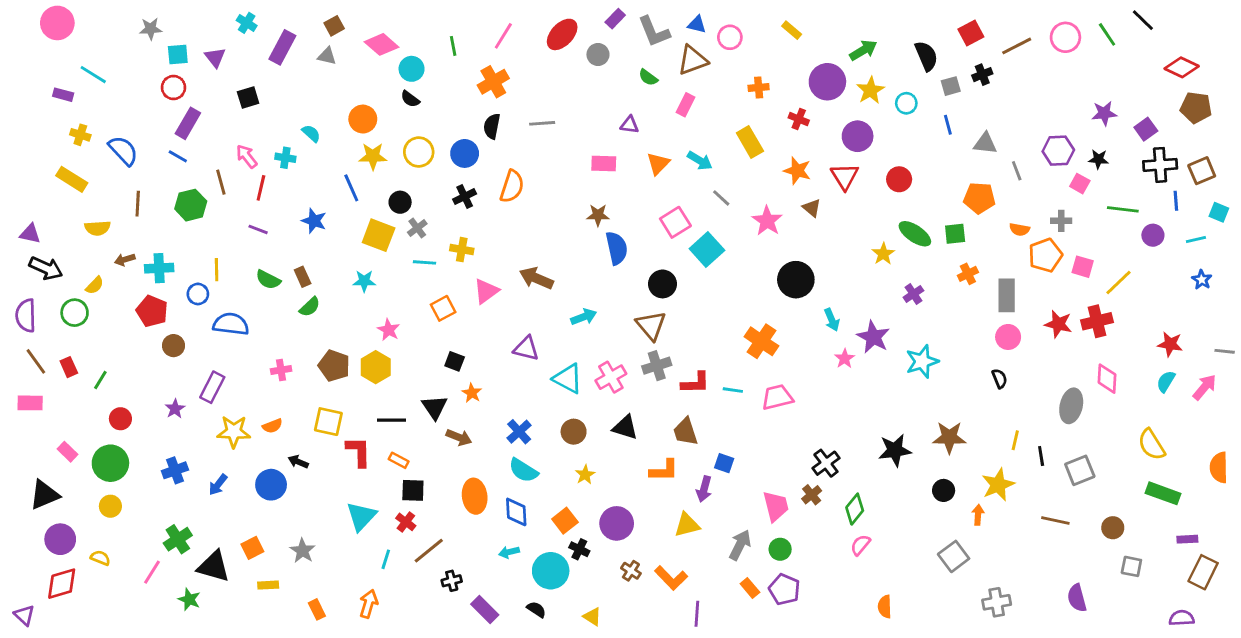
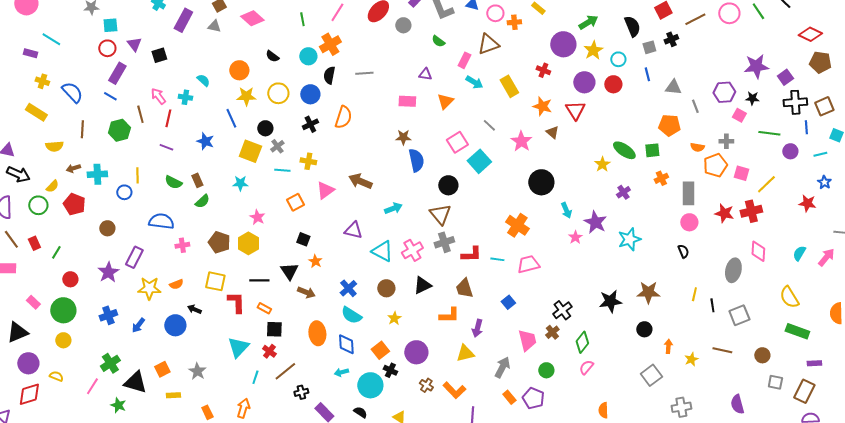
purple triangle: (215, 57) -> (134, 44), moved
brown triangle: (693, 60) -> (488, 44), moved
cyan circle: (412, 69) -> (308, 56), moved
orange cross: (759, 87) -> (514, 22), moved
purple star: (1104, 113) -> (756, 66), size x1.4
cyan arrow: (700, 161) -> (474, 82), moved
red circle: (899, 179) -> (613, 84), moved
red pentagon: (152, 311) -> (74, 204), moved
blue semicircle: (231, 324) -> (161, 221), moved
red star: (1170, 344) -> (807, 203), moved
purple star: (175, 409) -> (108, 272), size x1.5
black triangle: (625, 427) -> (422, 285), turned -42
blue square: (724, 463) -> (508, 302), moved, turned 32
yellow star: (998, 485) -> (691, 359), moved, size x0.6
green circle: (780, 549) -> (546, 370), moved
brown rectangle: (1203, 572) -> (804, 391), moved

